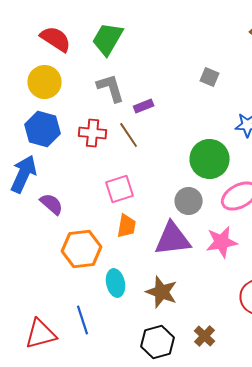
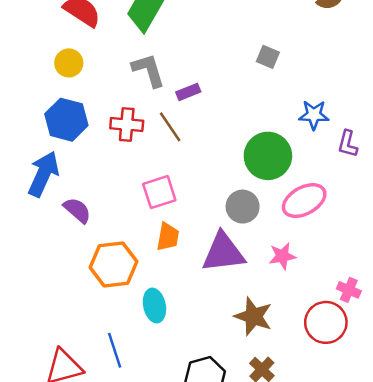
yellow circle: (45, 82) -> (69, 63), size x0.7
pink star: (222, 242) -> (282, 256), size x0.7
brown star: (162, 292) -> (253, 316), moved

